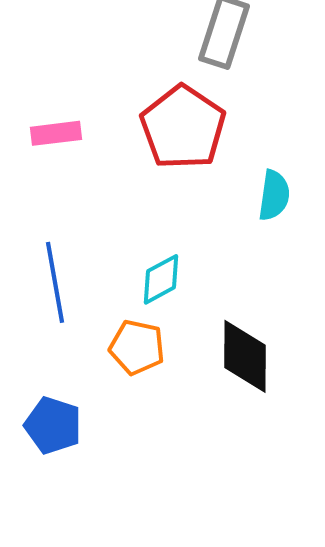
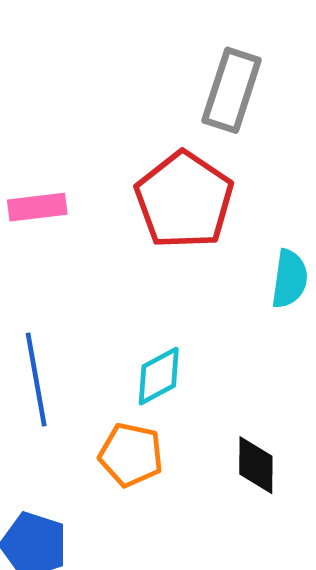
black diamond: (245, 356) -> (256, 465), size x0.7

